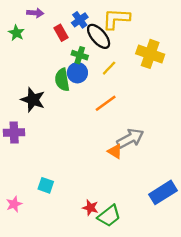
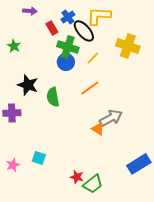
green star: (16, 33) -> (14, 46), moved
green cross: (80, 55) -> (68, 47), size x1.5
green semicircle: (62, 80) -> (53, 97), moved
pink star: (14, 204) -> (13, 165), moved

